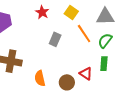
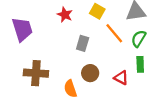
brown circle: (67, 82) -> (90, 73), moved

